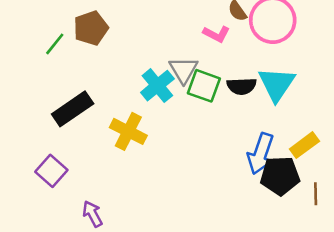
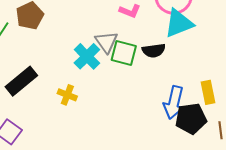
cyan triangle: (277, 84) -> (179, 23), moved, turned 40
yellow cross: (128, 131) -> (67, 95), size x0.7
yellow rectangle: (304, 145) -> (208, 92), turned -60

